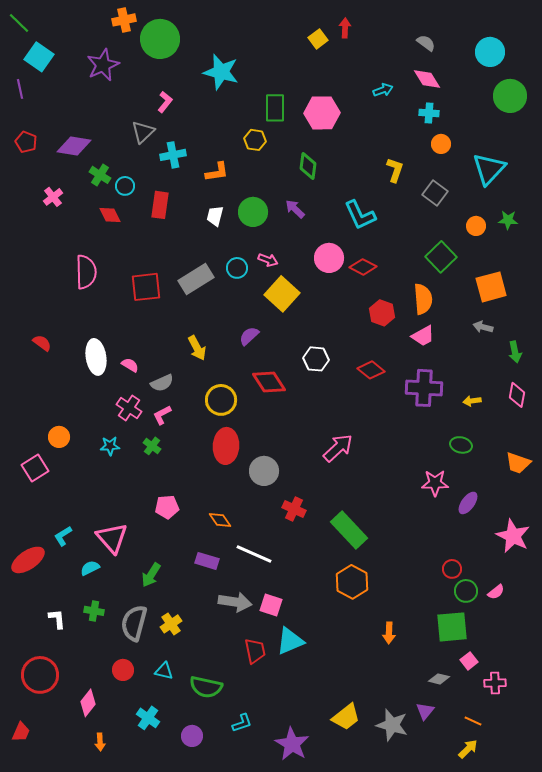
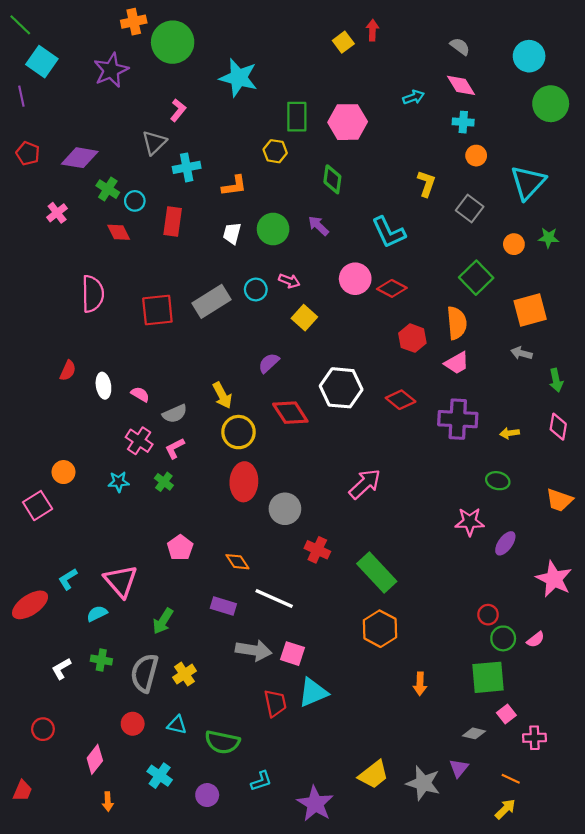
yellow square: (282, 294) -> (304, 318), size x0.7
red semicircle: (42, 343) -> (68, 371), moved, turned 78
yellow arrow: (197, 348) -> (222, 395), moved
white ellipse: (96, 357) -> (103, 386), size x0.7
white hexagon: (316, 359) -> (341, 388), size x1.5
pink pentagon: (167, 507) -> (180, 548), turned -30
white L-shape: (57, 619) -> (61, 669), turned -115
red circle: (40, 675) -> (43, 729), size x0.6

